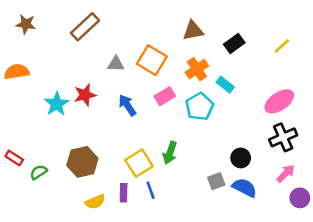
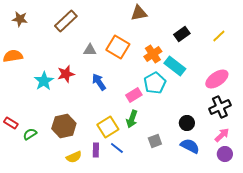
brown triangle: (193, 31) -> (139, 13), moved
cyan rectangle: (225, 85) -> (175, 66), size x1.5
pink rectangle: (165, 96) -> (134, 95), moved
gray square: (216, 181) -> (155, 141), moved
blue line: (151, 190) -> (117, 148), turned -32
purple circle: (300, 198) -> (225, 154), moved

